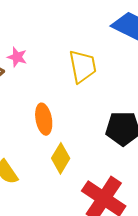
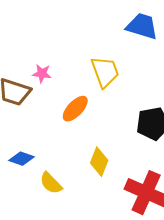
orange ellipse: (44, 119) -> (75, 109), moved, turned 64

